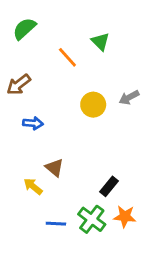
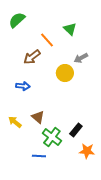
brown arrow: (19, 85) -> (32, 57), moved
gray arrow: (129, 97) -> (81, 58), moved
yellow arrow: (33, 186) -> (15, 122), moved
green cross: (92, 219) -> (52, 137), moved

